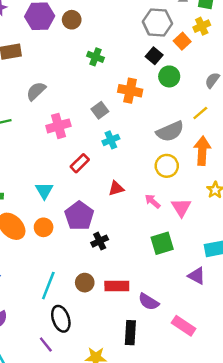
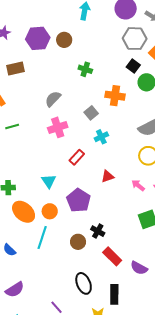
gray semicircle: (36, 91) -> (53, 99), moved
black cross: (100, 241) -> (98, 231), moved, turned -32
brown circle: (85, 283) -> (78, 242), moved
cyan line: (48, 286) -> (42, 238), moved
red rectangle: (117, 286) -> (112, 256), turned 48
black ellipse: (61, 319) -> (84, 283), moved
black rectangle: (130, 333) -> (114, 294), moved

